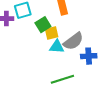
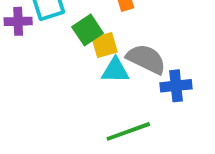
gray semicircle: (73, 41) -> (146, 59), turned -115

